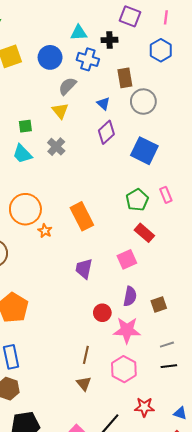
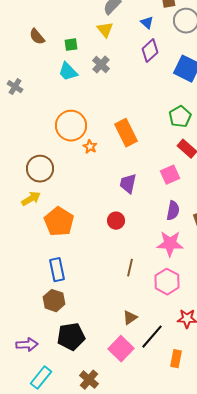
red circle: (102, 313) -> (116, 221), moved
brown triangle: (84, 383) -> (130, 318), moved, turned 35

